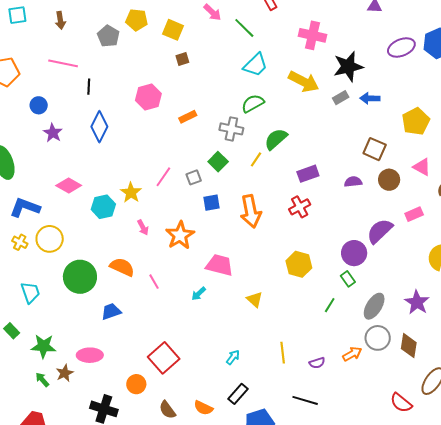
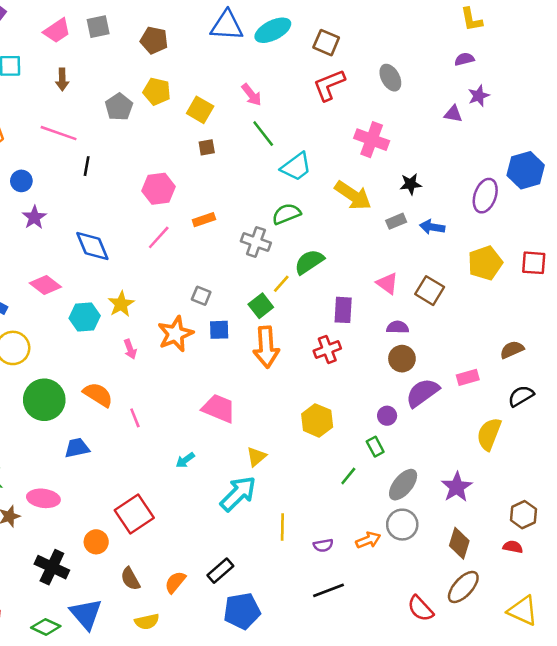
green line: (244, 28) -> (263, 134), moved
purple ellipse: (401, 47) -> (485, 196), moved, turned -56
black star: (348, 67) -> (411, 184), size x0.6
blue diamond: (99, 127) -> (92, 246), moved, turned -56
green square: (218, 162) -> (261, 306), moved
pink triangle: (422, 167) -> (387, 283), moved
purple rectangle: (308, 174) -> (343, 310), turned -75
pink line: (163, 177) -> (159, 237), moved
gray square: (194, 177) -> (201, 296), turned 35
brown circle: (389, 180) -> (402, 359), moved
orange star: (180, 235) -> (175, 334), moved
purple circle: (354, 253) -> (387, 416), size x0.6
cyan arrow: (199, 294) -> (185, 460), moved
yellow triangle: (255, 299) -> (256, 457), turned 30
brown diamond: (409, 346) -> (459, 543), moved
cyan arrow: (233, 357) -> (238, 494), moved, size x2.0
black line: (305, 400) -> (328, 590), moved, turned -45
orange semicircle: (203, 408) -> (175, 582), turned 96

